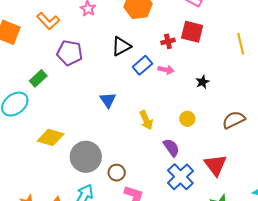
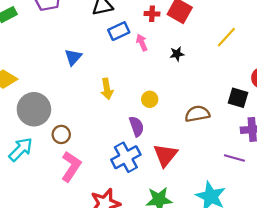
yellow line: (241, 44) -> (226, 37), turned 40
pink arrow: (166, 70) -> (142, 43), turned -140
black star: (202, 82) -> (177, 54), moved
purple semicircle: (171, 148) -> (136, 126), moved

